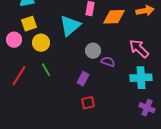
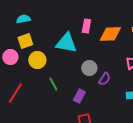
cyan triangle: (70, 26) -> (66, 43), turned 50
purple semicircle: (108, 62) -> (104, 79), turned 104
green line: (46, 70) -> (53, 84), moved

